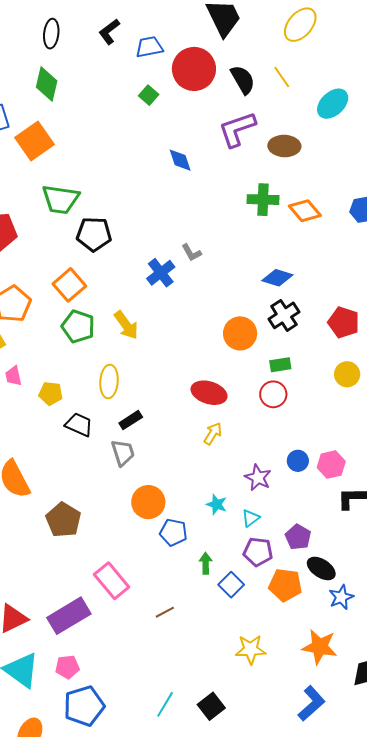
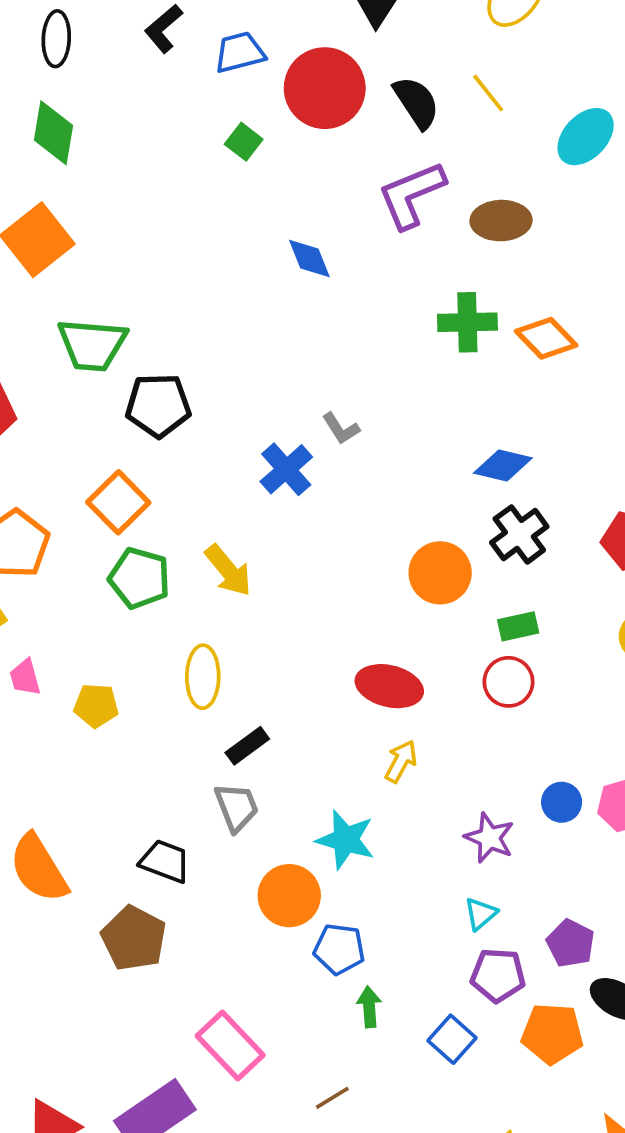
black trapezoid: (79, 425) -> (165, 861), moved
cyan star: (217, 504) -> (346, 840), moved, size x1.5
green arrow: (206, 563) -> (369, 1007), moved

